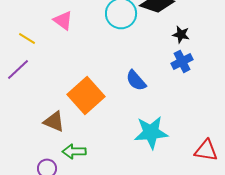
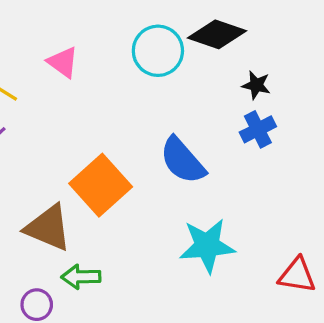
blue semicircle: (136, 80) -> (183, 161), size x1.4
brown triangle: (54, 121) -> (48, 228), size x1.4

